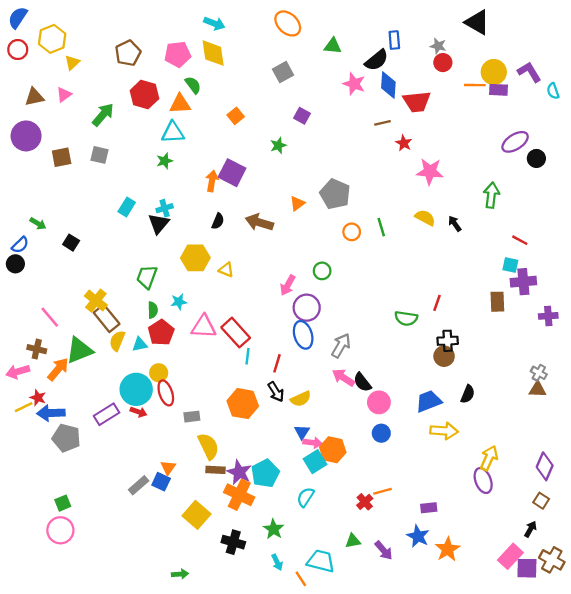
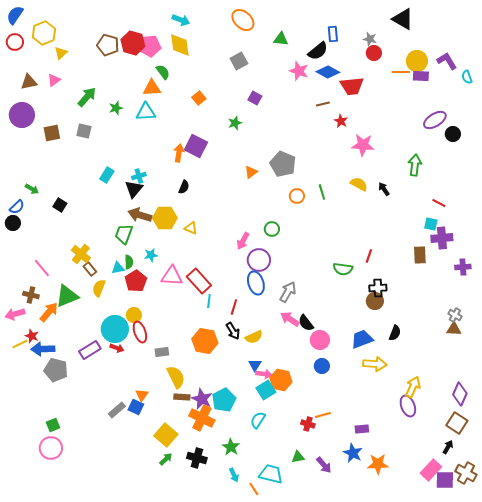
brown pentagon: (128, 53) -> (108, 45), turned -30
blue diamond: (388, 85) -> (328, 72), turned -65
red hexagon: (144, 95) -> (133, 43), moved
green star: (165, 161) -> (116, 108), moved
brown arrow: (259, 222) -> (140, 215), moved
brown rectangle: (107, 318) -> (90, 269), size x0.6
cyan triangle: (140, 344) -> (118, 268), moved
brown square: (541, 501) -> (457, 423), size x1.5
red cross: (365, 502) -> (308, 424), turned -32
orange star: (448, 549) -> (378, 464), turned 30
green arrow: (180, 574) -> (166, 459), moved, turned -40

